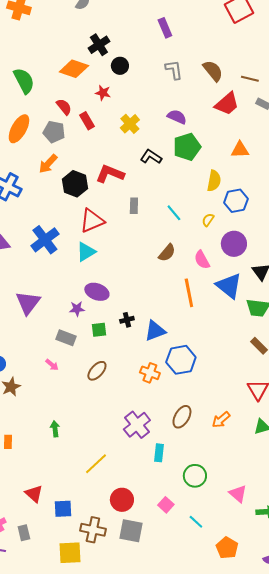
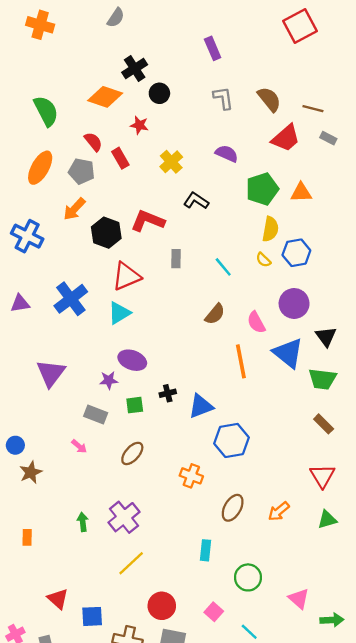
green pentagon: (187, 147) -> (262, 189), moved
yellow semicircle: (208, 220) -> (263, 260), moved, turned -80
orange cross: (150, 373) -> (191, 476), moved
purple cross: (137, 425) -> (124, 517), moved

